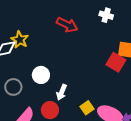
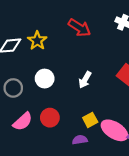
yellow star: (20, 40) -> (37, 41), moved
white arrow: (62, 92) -> (85, 80), moved

